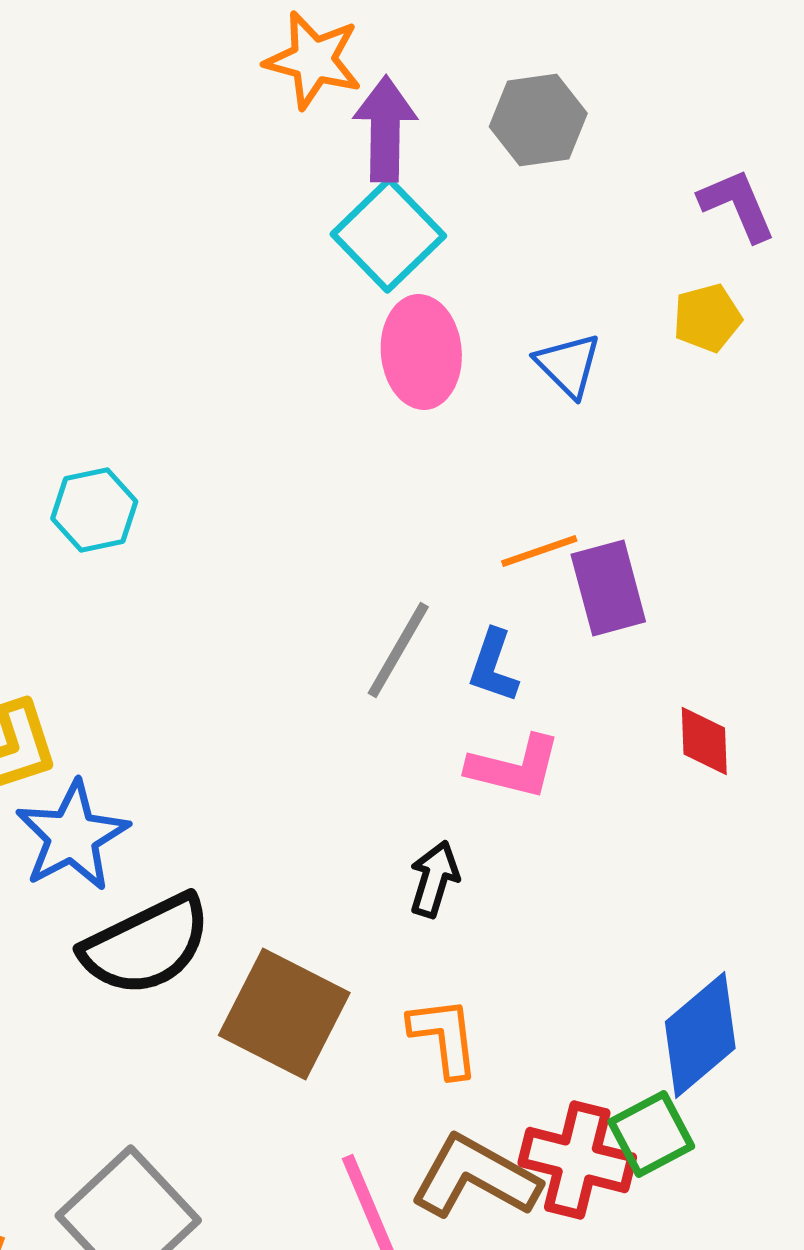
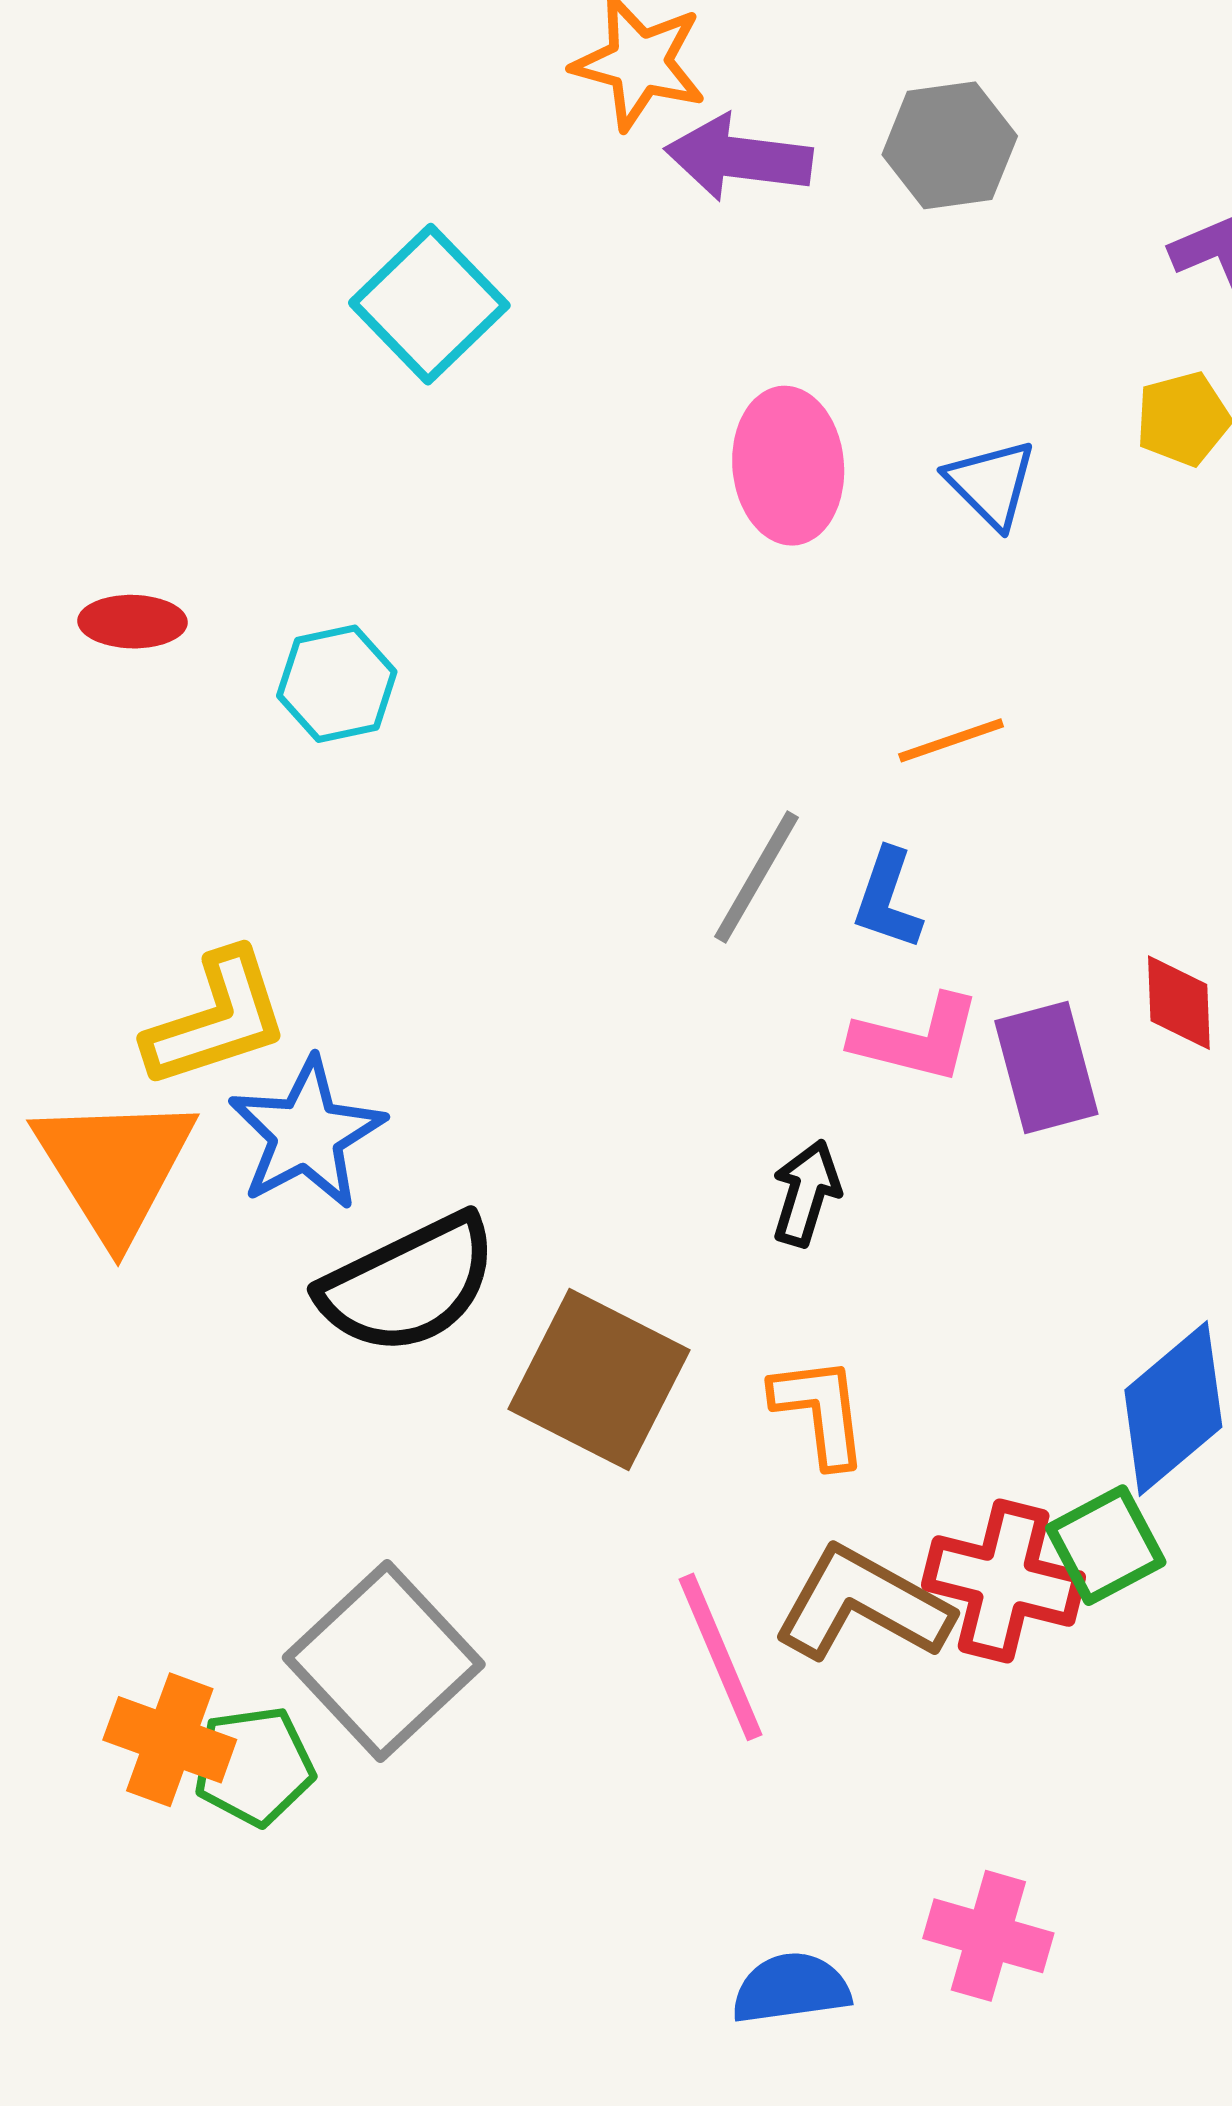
purple arrow: (385, 129) -> (739, 158), turned -84
cyan square: (388, 235) -> (429, 304), moved
purple rectangle: (608, 588) -> (1046, 1067), moved

